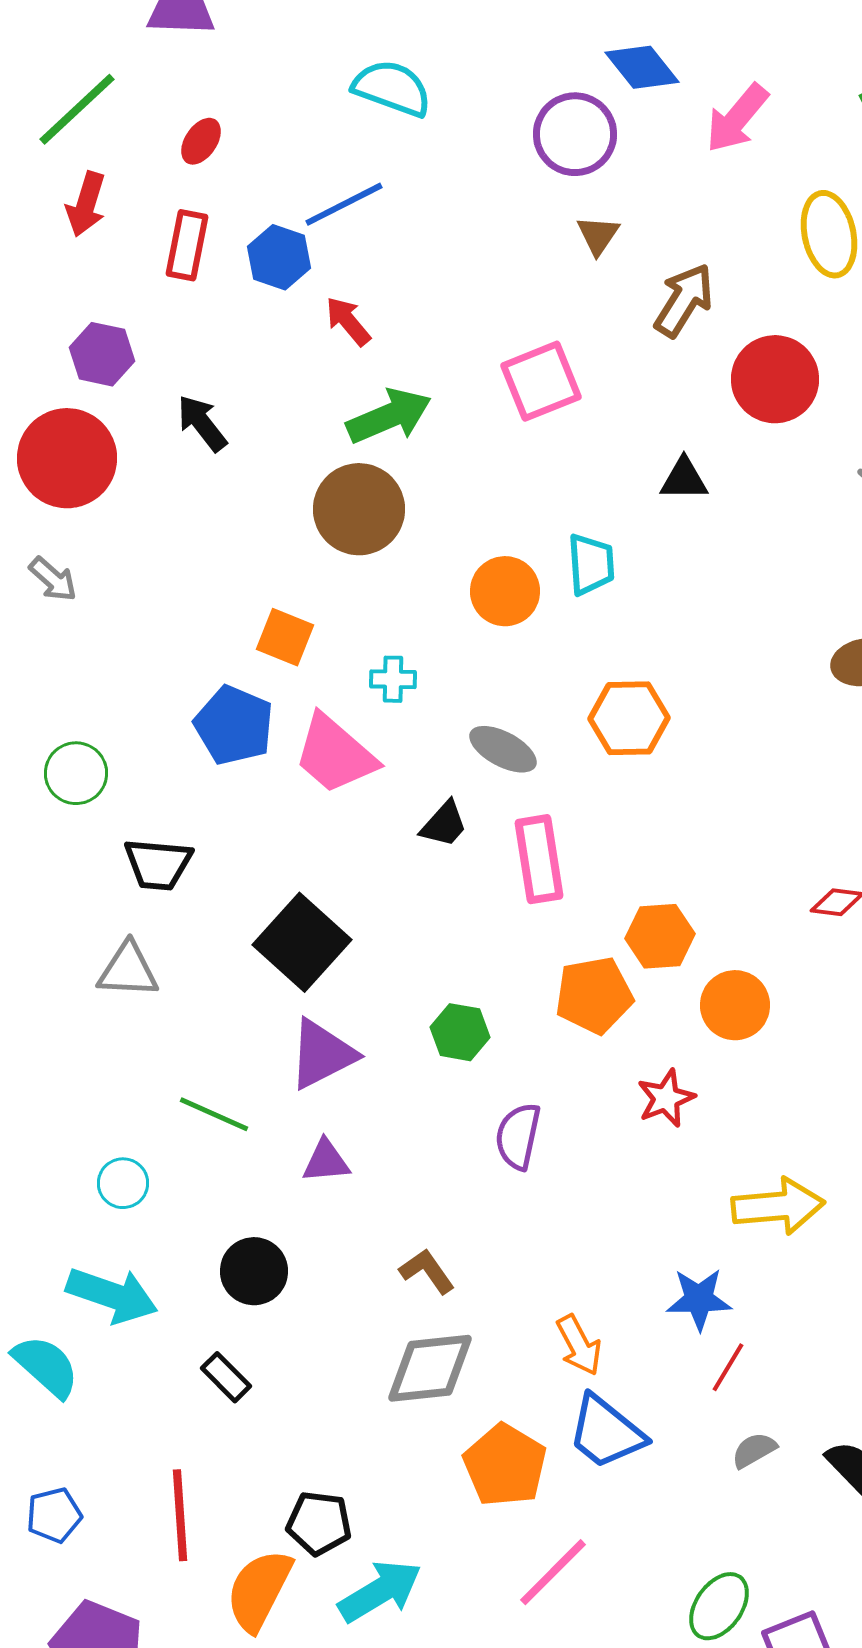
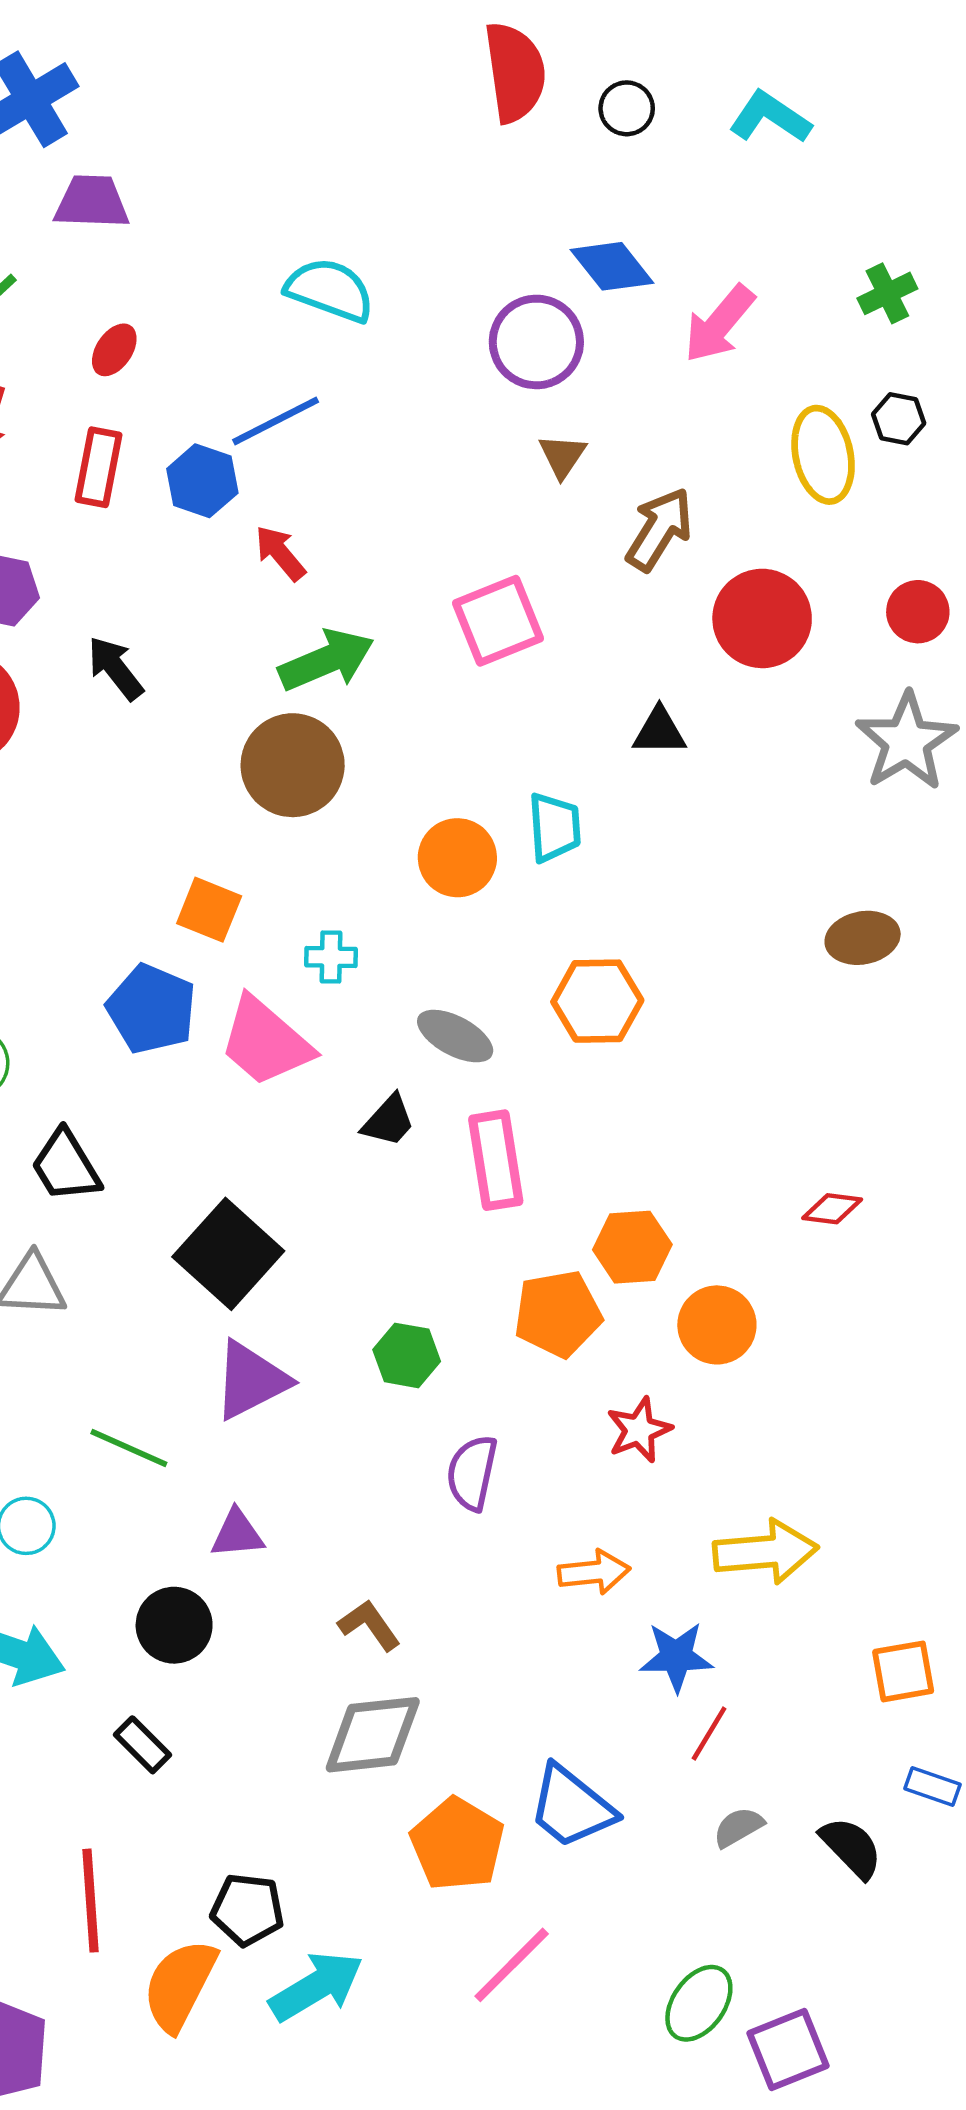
black trapezoid: (158, 864) -> (66, 1166), turned 54
purple triangle: (326, 1161) -> (237, 1534), moved
orange arrow: (579, 1345) -> (594, 1572), moved, turned -68

